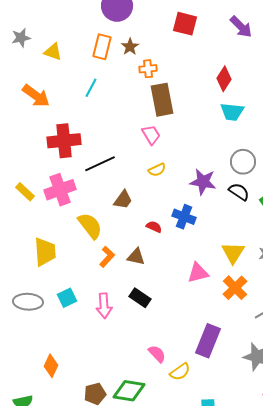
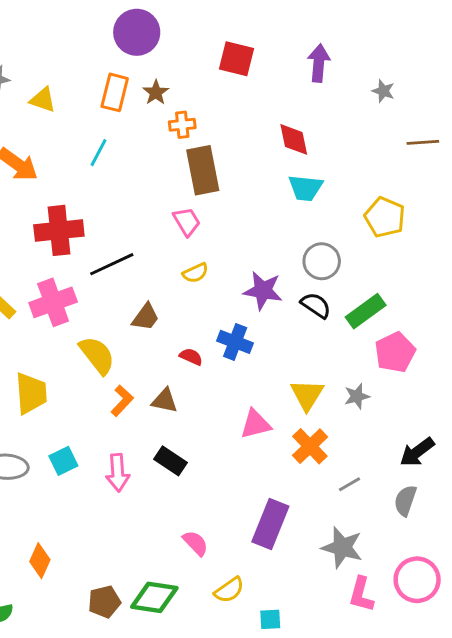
purple arrow: (241, 27) -> (319, 63), turned -130
red diamond: (224, 79) -> (294, 139), turned -45
yellow semicircle: (180, 372) -> (229, 590), moved

